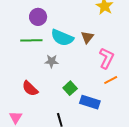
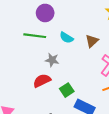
cyan semicircle: (62, 38) -> (66, 38), size x0.6
red semicircle: (30, 88) -> (42, 81), moved, turned 102

